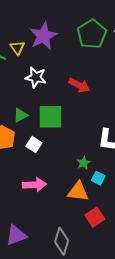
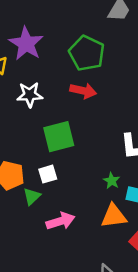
green pentagon: (92, 34) -> (87, 53), moved
green triangle: (20, 115) -> (32, 196), moved
white square: (34, 144) -> (48, 174), turned -35

